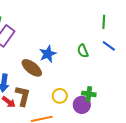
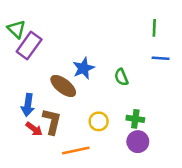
blue line: (109, 46) -> (161, 58), turned -32
green semicircle: (83, 51) -> (121, 77), moved
purple circle: (82, 105) -> (138, 142), moved

